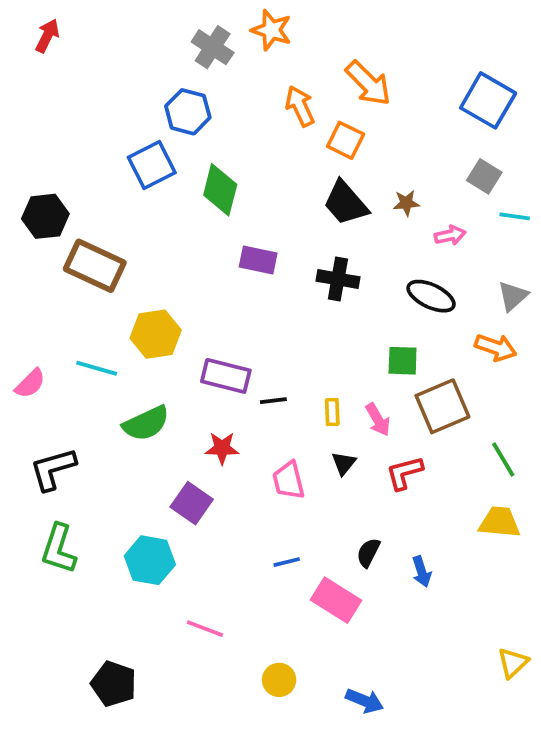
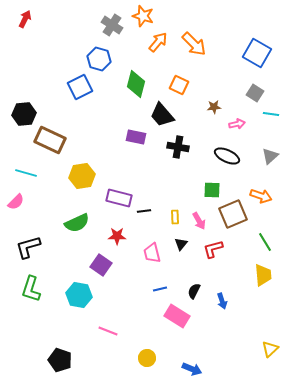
orange arrow: (300, 106) -> (158, 42), moved, turned 65
orange square: (346, 140) -> (179, 85), moved
green diamond: (220, 190) -> (136, 84), moved
black trapezoid: (346, 203) -> (162, 115), moved
orange arrow: (496, 347) -> (261, 196), moved
cyan line: (97, 368) -> (26, 173), moved
yellow trapezoid: (499, 522) -> (263, 275), turned 80
blue line: (287, 562) -> (160, 289), moved

